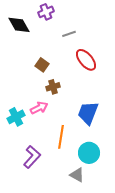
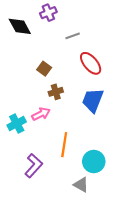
blue trapezoid: (88, 113) -> (93, 100), moved

